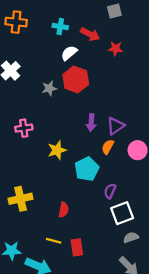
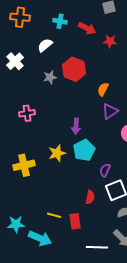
white semicircle: (69, 53) -> (45, 45), moved
purple arrow: (91, 123) -> (76, 126), moved
orange semicircle: (108, 147) -> (103, 89), moved
yellow star: (57, 150) -> (57, 153), moved
yellow cross: (21, 199) -> (24, 165), moved
red semicircle: (64, 210) -> (90, 197), moved

